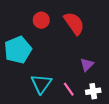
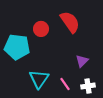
red circle: (41, 20) -> (41, 29), moved
cyan pentagon: (18, 50) -> (17, 47), turned 30

